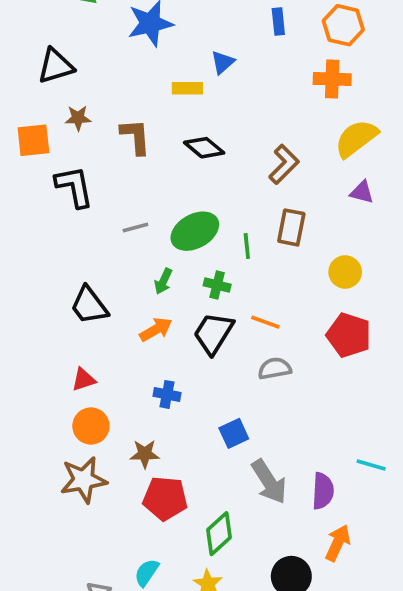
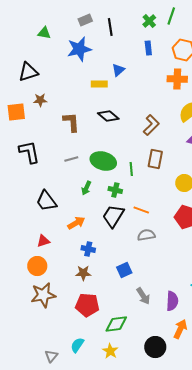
brown L-shape: (135, 137) -> (71, 122), moved
black L-shape: (74, 187) -> (29, 152), moved
green ellipse: (195, 231) -> (103, 161), turned 45
orange arrow: (156, 330) -> (76, 223), moved
orange circle: (91, 426) -> (37, 266), moved
brown star: (145, 454) -> (83, 273), moved
gray arrow: (269, 482) -> (143, 296), size x0.7
green diamond: (219, 534) -> (116, 324), turned 35

